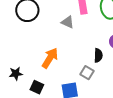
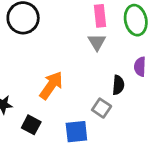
gray triangle: (68, 22) -> (97, 42), moved, turned 32

